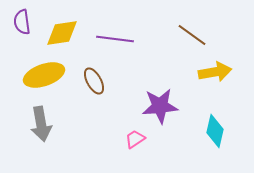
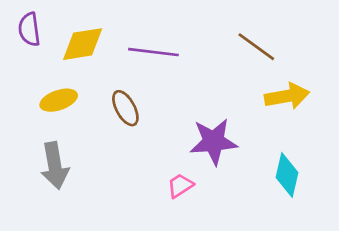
yellow ellipse: (44, 75) -> (59, 100), size x0.7

